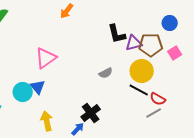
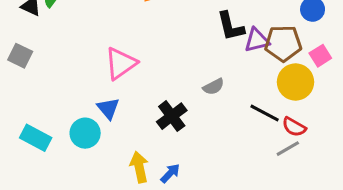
yellow circle: (142, 71) -> (296, 82), moved
cyan circle: (23, 92) -> (85, 133), moved
black cross: (91, 113) -> (172, 116), moved
yellow arrow: (47, 121) -> (139, 167), moved

